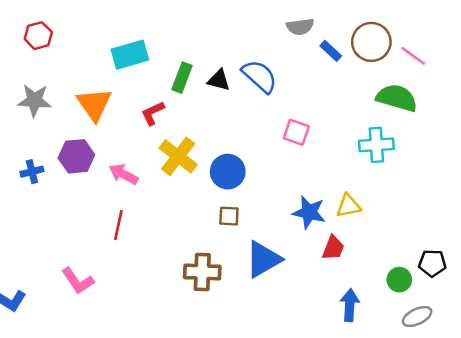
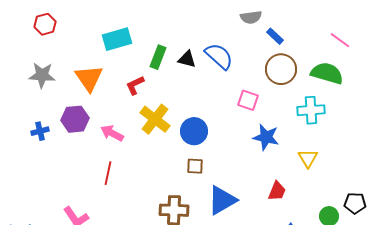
brown circle: (371, 42) -> (281, 69), moved
yellow triangle: (348, 206) -> (308, 158), moved, turned -50
blue star: (309, 212) -> (266, 137), moved

